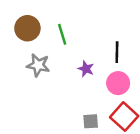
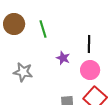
gray star: (38, 65) -> (23, 72), moved

